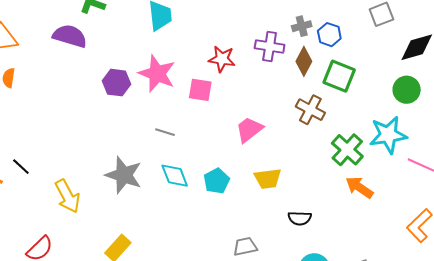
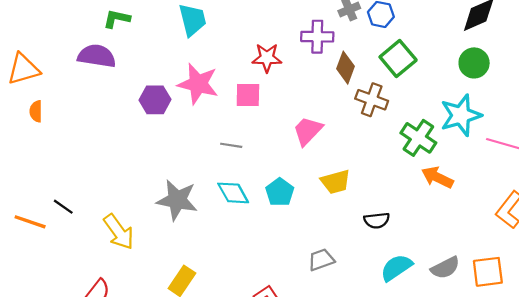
brown diamond: (304, 61) -> (346, 68), moved
green square: (339, 76) -> (398, 59), turned 36
gray line: (165, 132) -> (231, 145), moved

